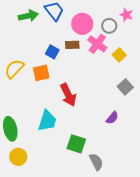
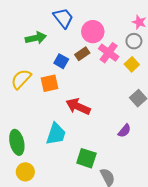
green arrow: (28, 16) -> (36, 38), moved
gray circle: (109, 26) -> (134, 41), moved
brown rectangle: (72, 45) -> (82, 54), turned -32
red arrow: (68, 95) -> (78, 107), turned 140

